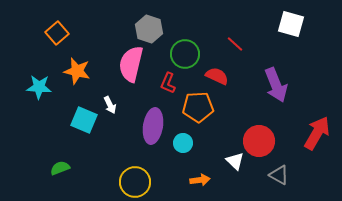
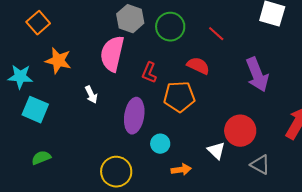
green circle: (185, 54) -> (170, 27), moved
cyan square: (84, 120) -> (35, 110), moved
cyan circle: (183, 143) -> (160, 144), moved

